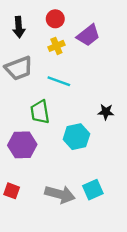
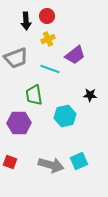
black arrow: (19, 27) -> (26, 21), moved
purple trapezoid: (88, 35) -> (75, 55), moved

